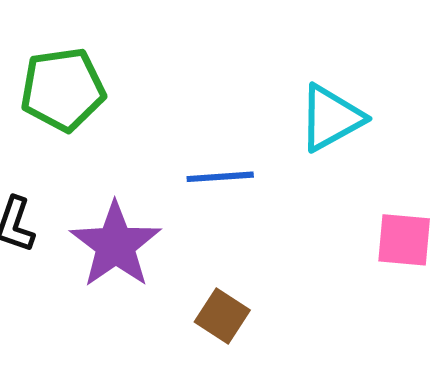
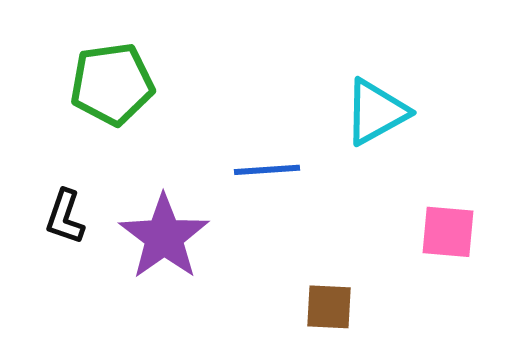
brown square: (222, 316) -> (329, 307), moved, turned -30

